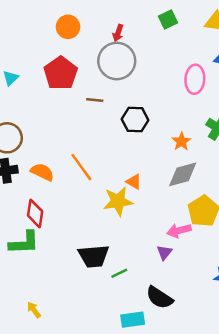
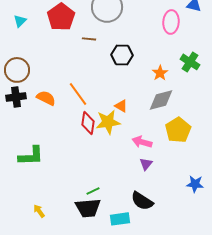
red diamond: (35, 213) -> (88, 123), moved
pink arrow: (179, 231) -> (142, 142), moved, turned 30
black trapezoid: (94, 256) -> (88, 208), moved
green line: (119, 273) -> (93, 191), moved

